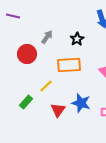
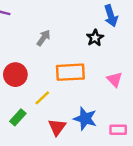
black star: (77, 39) -> (95, 38), moved
red circle: (27, 54) -> (15, 75), moved

